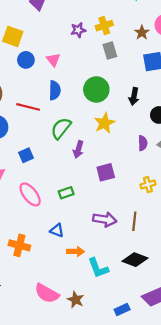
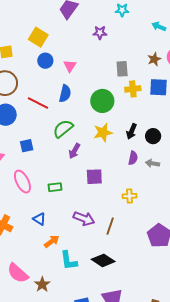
yellow cross: (104, 26) -> (133, 89), moved
purple star: (78, 30) -> (100, 33), moved
black arrow: (134, 96) -> (132, 131), moved
orange arrow: (75, 251) -> (52, 241), turned -49

